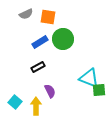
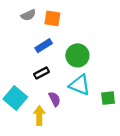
green circle: (63, 39) -> (77, 55), moved
cyan triangle: (89, 78) -> (80, 85), moved
cyan square: (15, 102) -> (15, 98), moved, size x1.5

